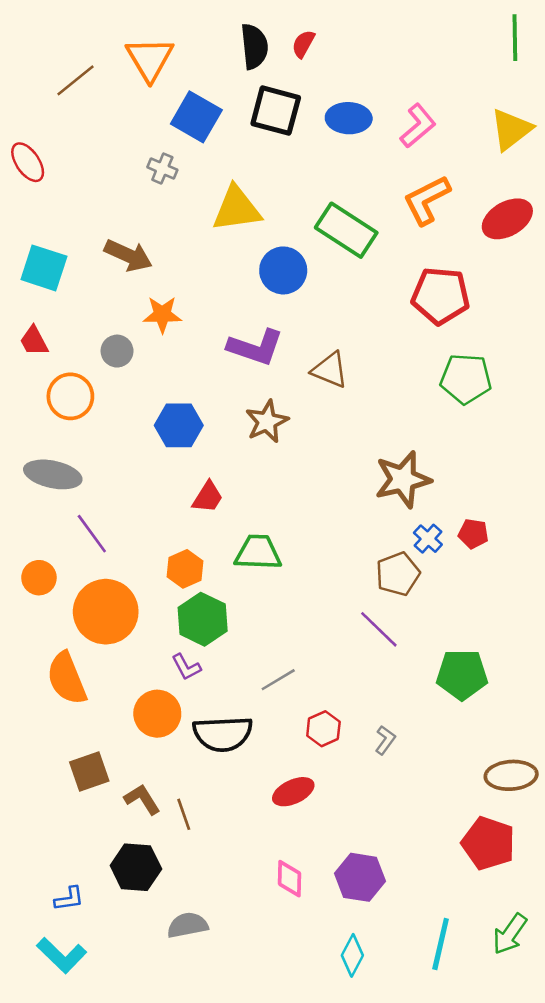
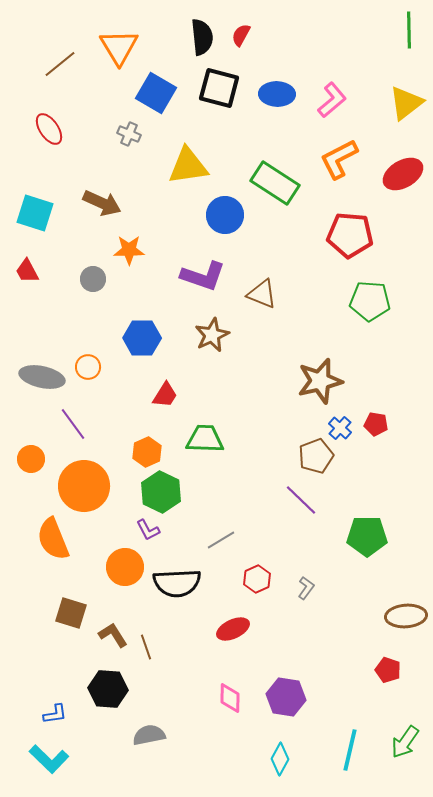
red ellipse: (28, 162) -> (49, 129), moved
orange circle: (70, 396) -> (88, 367), moved, size x0.7
brown square: (89, 772) -> (71, 613), turned 36
red pentagon: (488, 843) -> (388, 670), size x0.6

